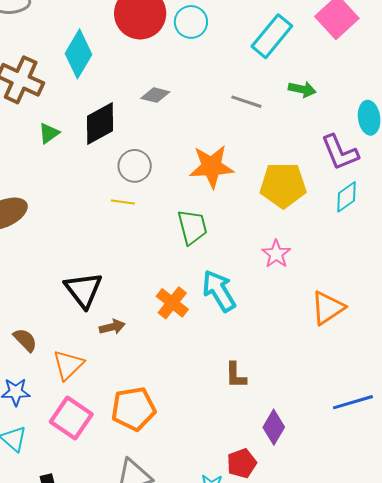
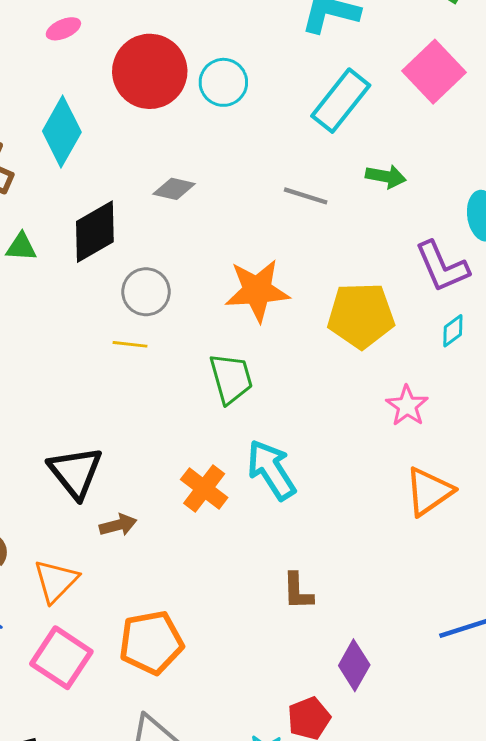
green triangle: (49, 133) -> (21, 247), turned 40
cyan diamond: (347, 197) -> (453, 331), size x0.7
pink star: (276, 254) -> (407, 406), moved

